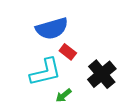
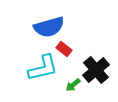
green arrow: (64, 95) -> (73, 85), moved

